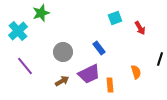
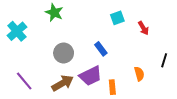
green star: (41, 13) -> (54, 13), moved, turned -30
purple line: (25, 66) -> (24, 81), moved
brown arrow: (62, 81) -> (63, 83), size x1.5

